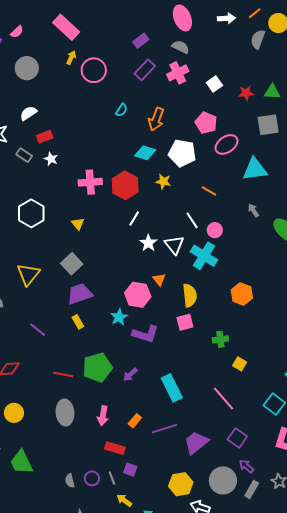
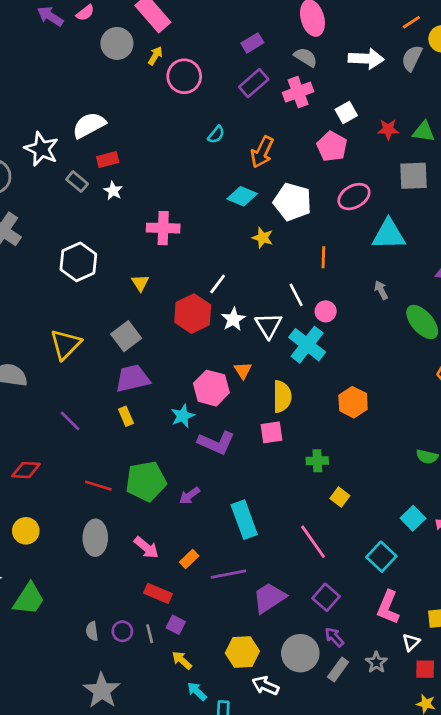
white arrow: (226, 18) -> (366, 59), moved, size x1.4
gray circle: (27, 68) -> (117, 43), moved
white semicircle: (28, 113) -> (89, 125), size x1.4
pink pentagon: (206, 123) -> (332, 146), moved
red hexagon: (125, 185) -> (193, 314), moved
orange line: (209, 191) -> (323, 257), turned 56
pink arrow: (103, 416) -> (146, 548), turned -66
green trapezoid: (21, 462) -> (29, 599), turned -128
yellow arrow: (124, 500) -> (182, 660), moved

